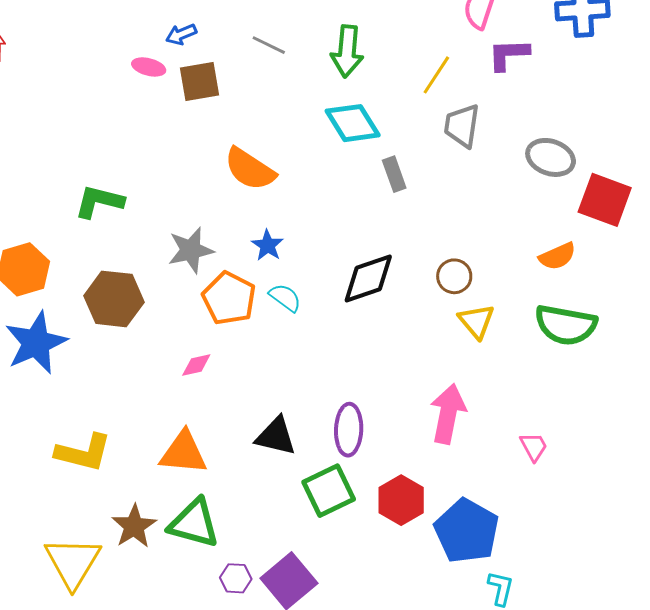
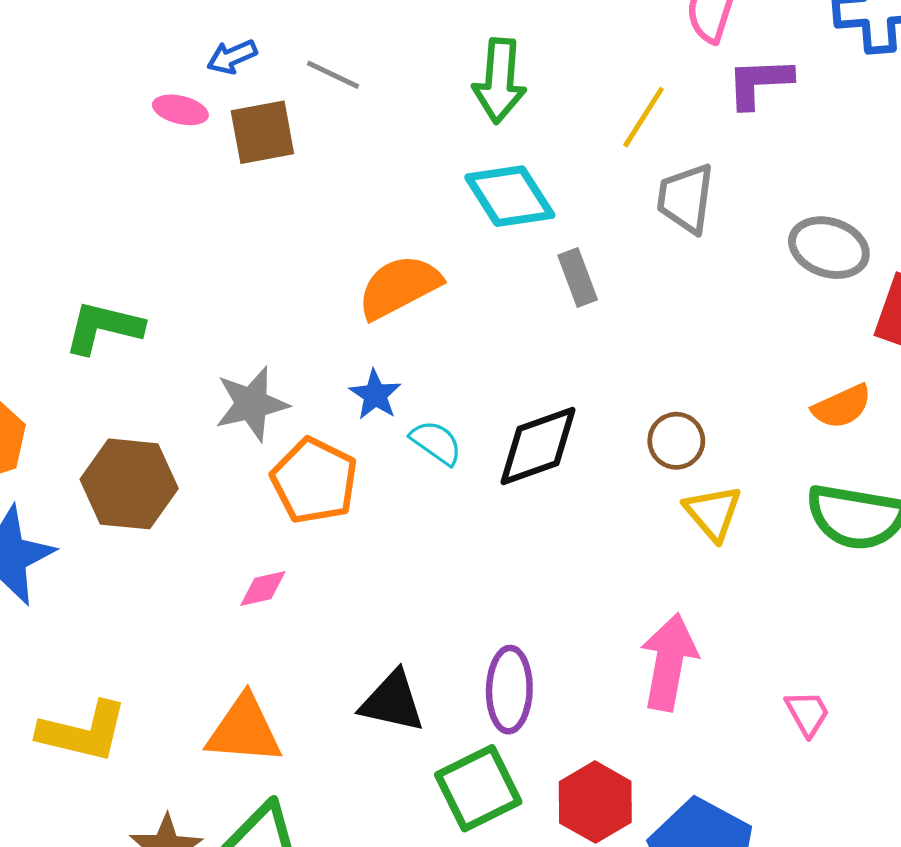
gray line: (269, 45) -> (333, 75), moved
orange semicircle: (250, 169) -> (399, 287), moved, turned 120
cyan semicircle: (285, 298) -> (436, 443), moved

